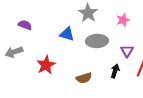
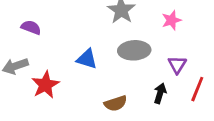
blue triangle: (67, 34) -> (87, 59), moved
red star: (46, 65) -> (45, 85), moved

